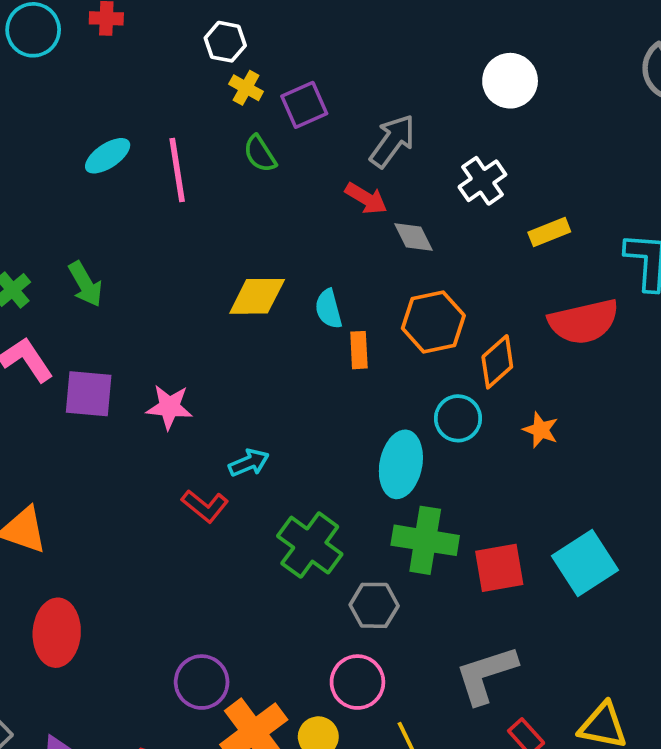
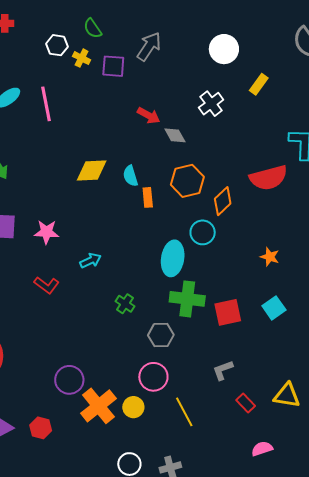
white hexagon: (225, 42) -> (57, 45), moved
purple square: (304, 105) -> (113, 66), turned 30
gray arrow: (393, 141) -> (149, 46), moved
green semicircle: (260, 154) -> (93, 28), moved
yellow rectangle: (549, 232) -> (259, 84), moved, turned -30
orange star: (541, 430) -> (270, 257), moved
red L-shape: (205, 506) -> (47, 285), moved
green cross: (310, 545) -> (125, 304), size x0.6
cyan square: (585, 563) -> (274, 308), size x0.7
gray L-shape: (486, 675) -> (223, 370), size x0.6

